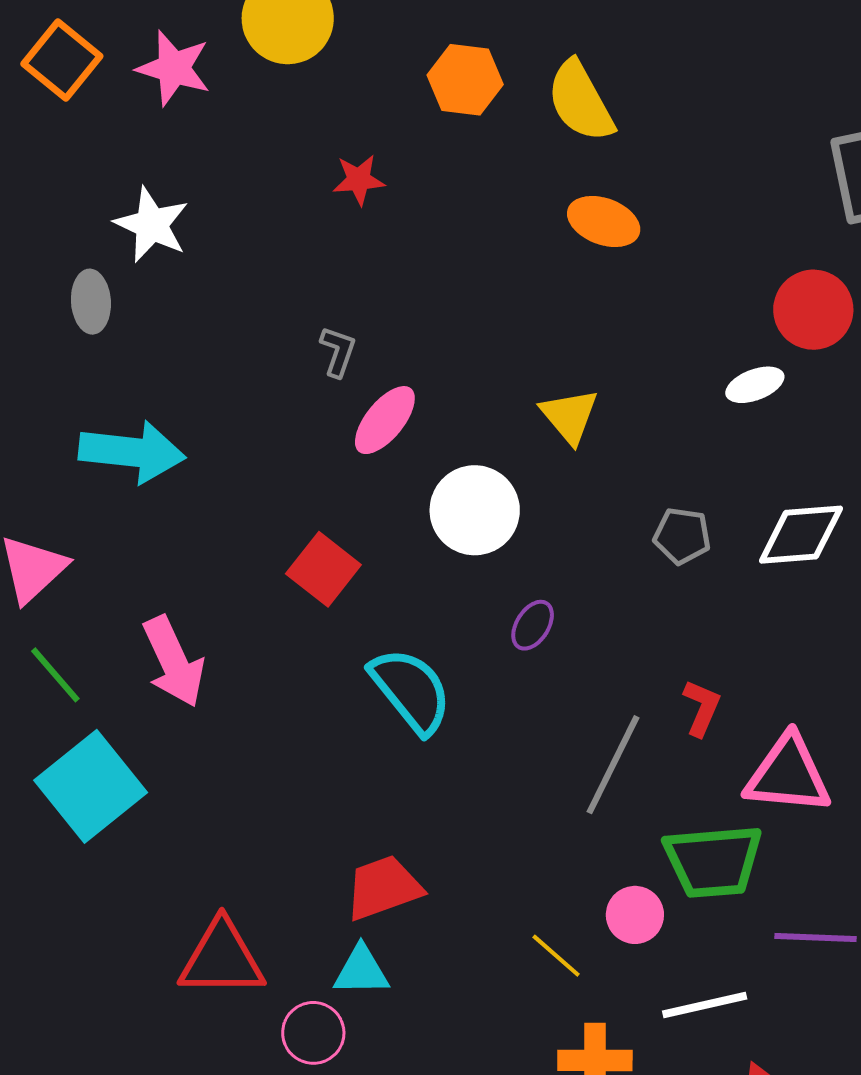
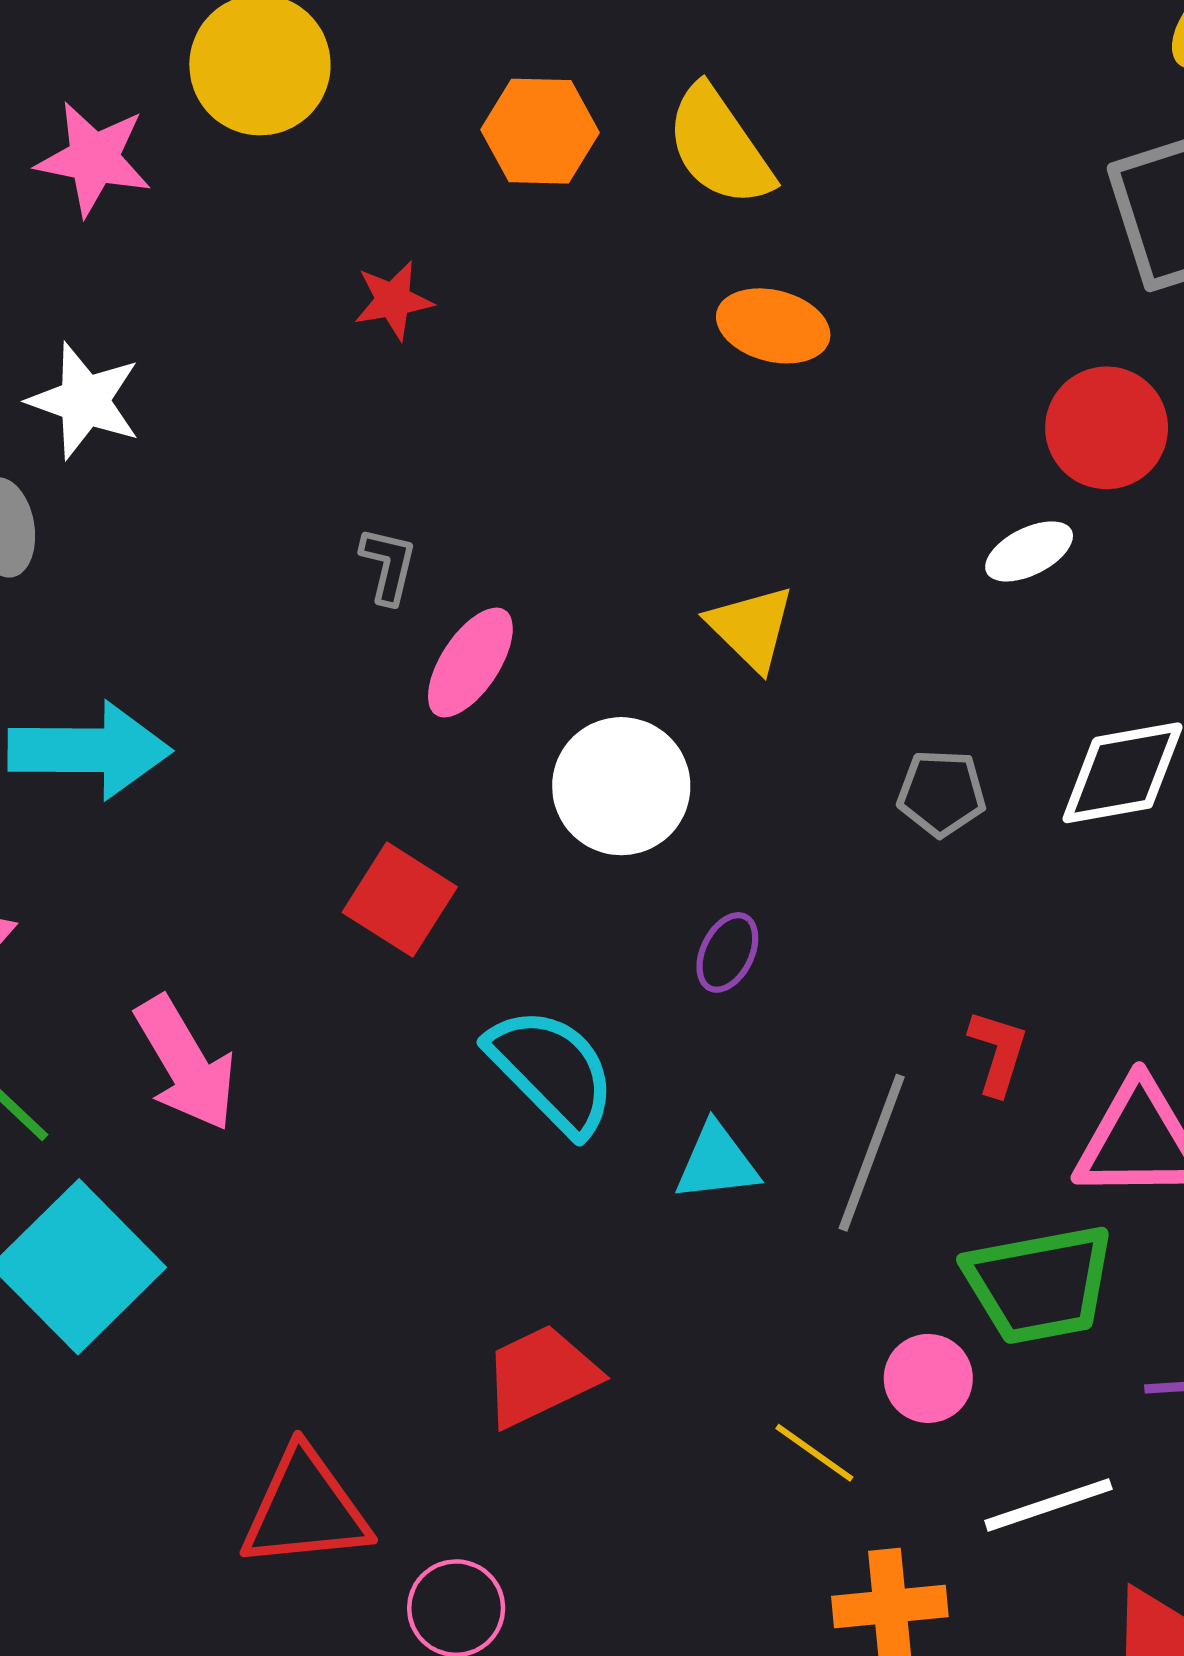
cyan triangle: (361, 971) -> (717, 1162), moved

